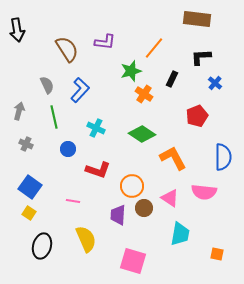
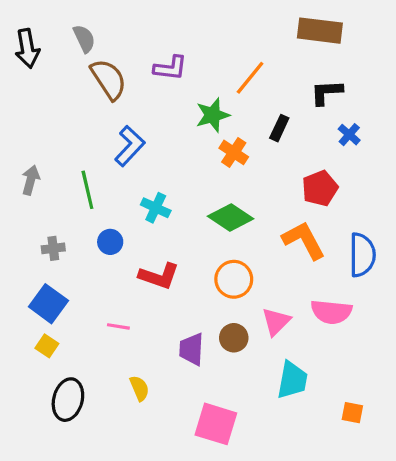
gray semicircle: (47, 85) -> (84, 39), moved
gray cross: (26, 144) -> (53, 248), moved, turned -32
orange L-shape: (173, 158) -> (304, 240), moved
orange circle: (132, 186) -> (234, 279), moved
pink triangle: (170, 198) -> (276, 322), turned 42
yellow semicircle: (86, 239) -> (139, 388), size x0.6

